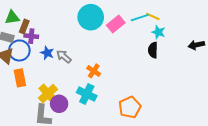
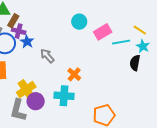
cyan circle: (91, 17) -> (79, 22), size x0.6
cyan line: (140, 18) -> (121, 42), moved
blue star: (47, 53) -> (27, 42), moved
cyan cross: (87, 94) -> (64, 96), turned -30

